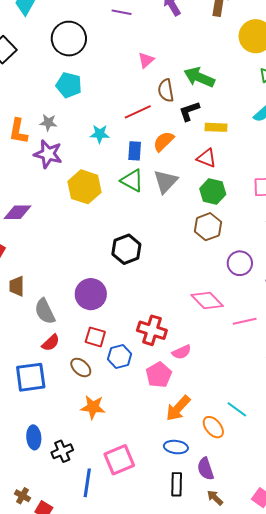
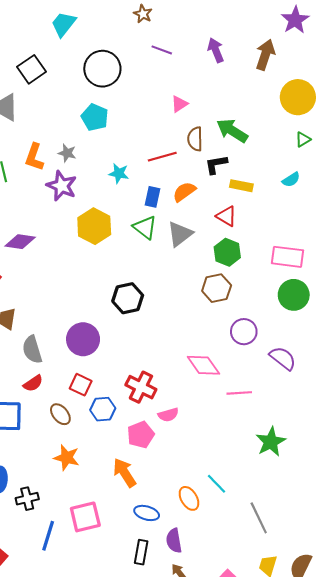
orange arrow: (178, 408) -> (125, 473), moved, turned 96

